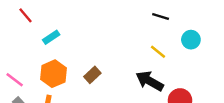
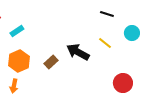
black arrow: (150, 81) -> (78, 52), moved

